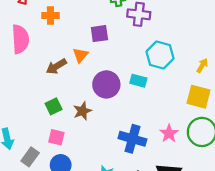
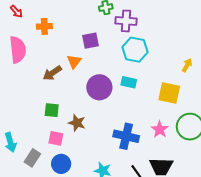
cyan hexagon: (160, 55) -> (135, 50), moved
yellow square: (199, 97) -> (169, 93), moved
green square: (54, 106) -> (52, 110), turned 35
brown star: (82, 111) -> (77, 123), moved, turned -30

